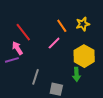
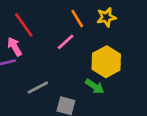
green arrow: (76, 74) -> (95, 86), turned -56
gray line: (35, 77) -> (38, 87), turned 42

